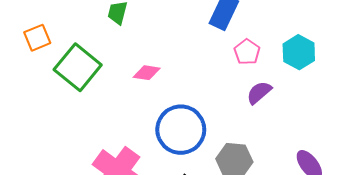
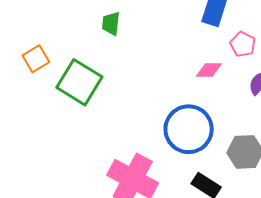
pink diamond: (147, 73) -> (209, 70), moved

